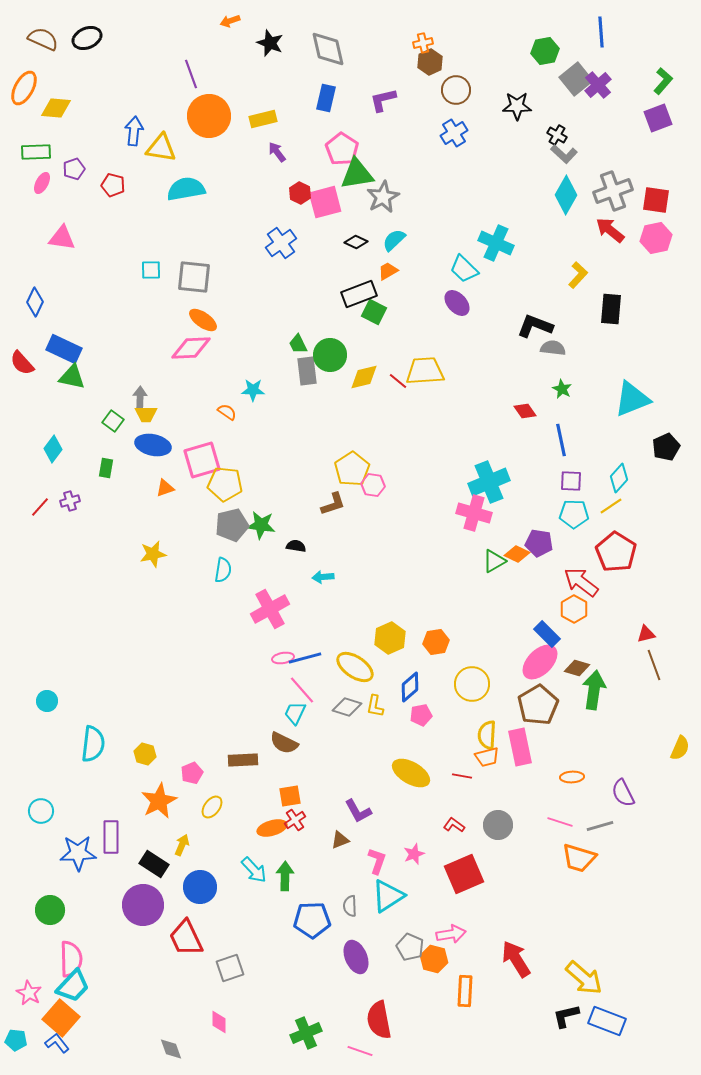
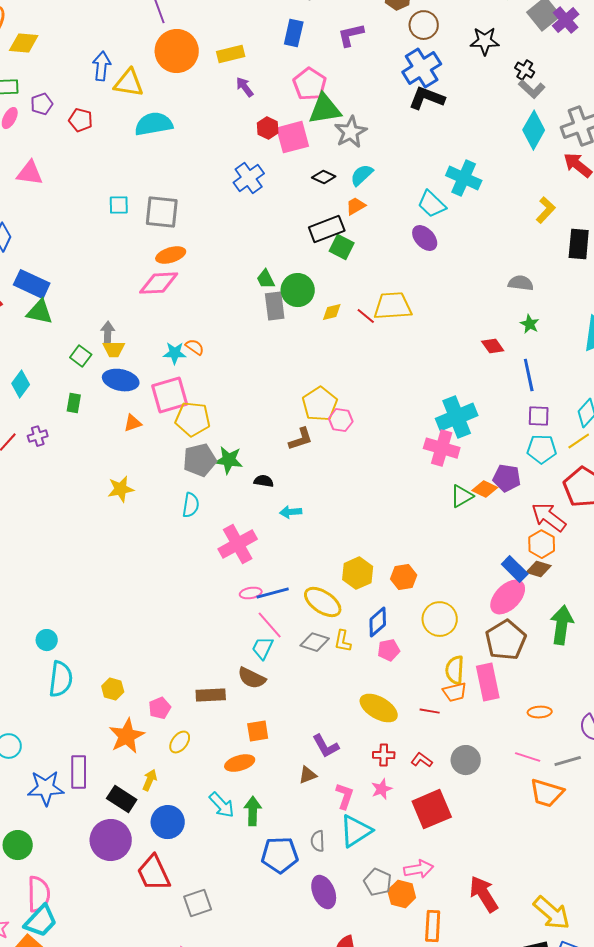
blue cross: (454, 133) -> (422, 68), size x1.4
orange ellipse: (203, 320) -> (171, 255), turned -52
black L-shape: (535, 326) -> (427, 98), moved
yellow diamond: (364, 377) -> (332, 312), size x0.7
cyan star: (253, 390) -> (175, 353), moved
brown diamond: (577, 668) -> (539, 569), moved
cyan circle: (47, 701) -> (47, 640), moved
red cross: (295, 820) -> (384, 755), moved, turned 35

